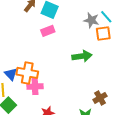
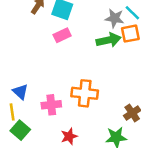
green arrow: (82, 56) -> (109, 40), moved
orange cross: (27, 73) -> (85, 93), moved

